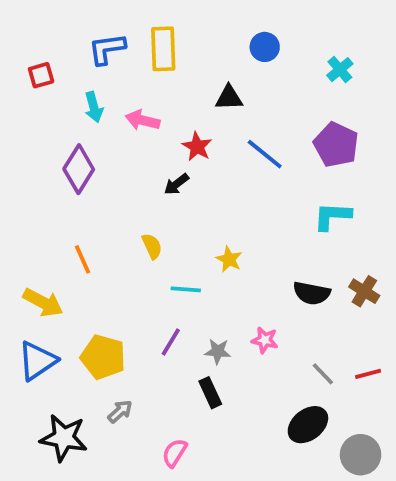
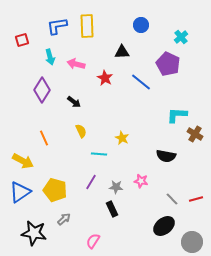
purple pentagon: (336, 145) -> (168, 64), moved
black arrow: (176, 184) -> (74, 102), moved, turned -104
brown cross: (364, 291) -> (195, 134), moved

